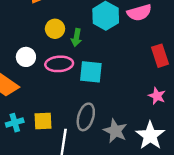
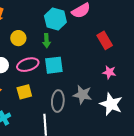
green arrow: (76, 38) -> (47, 41), moved
yellow square: (43, 121) -> (24, 92), moved
gray star: (115, 131) -> (83, 95), moved

